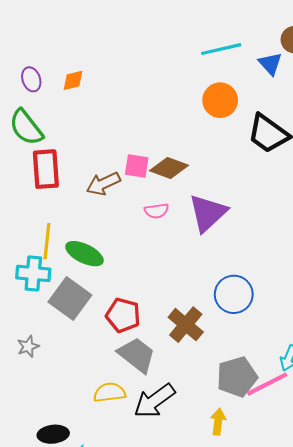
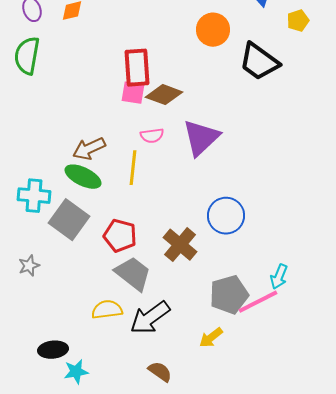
green semicircle: (26, 127) -> (27, 56), turned 48
red rectangle: (46, 169) -> (137, 68), moved
brown arrow: (103, 184) -> (89, 149), moved
yellow line: (47, 241) -> (133, 168), moved
yellow arrow: (218, 422) -> (211, 338), turned -135

